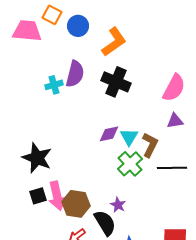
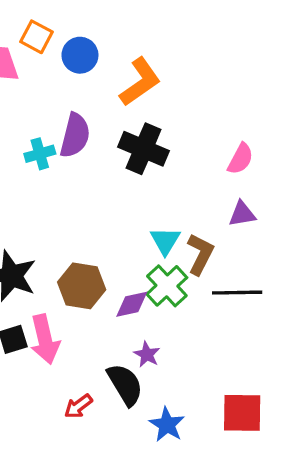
pink semicircle: (174, 88) -> (240, 159), size x0.7
purple diamond: (109, 134) -> (132, 304), moved
brown hexagon: (76, 204) -> (82, 286), moved

